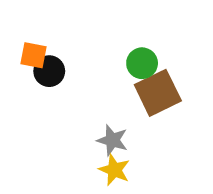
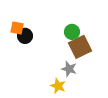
gray star: (112, 140) -> (69, 69), moved

